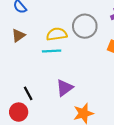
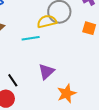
yellow semicircle: (57, 34) -> (47, 21), moved

